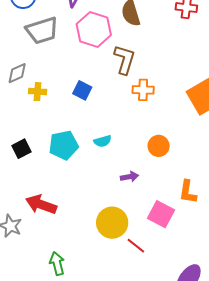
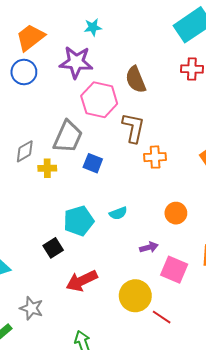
gray trapezoid: (42, 30) -> (68, 137), moved, turned -44
black square: (21, 149) -> (53, 248), moved
red arrow: (41, 204) -> (82, 281), moved, turned -40
pink square: (161, 214) -> (174, 270), moved

